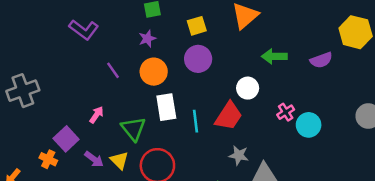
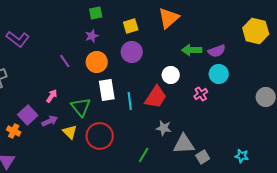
purple L-shape: (84, 30) -> (18, 39), moved
purple semicircle: (321, 60) -> (217, 51), moved
cyan circle: (309, 125) -> (219, 74), moved
purple arrow: (94, 159) -> (50, 121), moved, turned -63

